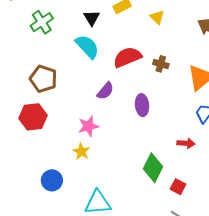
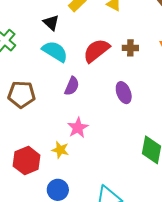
purple semicircle: (105, 91) -> (72, 86), moved
red hexagon: (33, 117) -> (27, 161), moved
yellow star: (81, 152) -> (60, 150), moved

